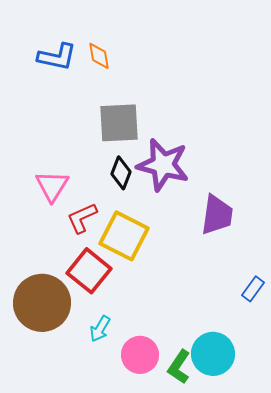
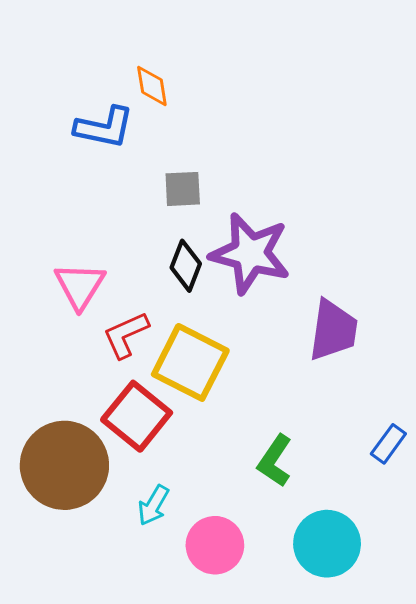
blue L-shape: (57, 57) -> (104, 127), moved
gray square: (119, 123) -> (183, 189), size x0.6
green L-shape: (179, 367) -> (275, 461), moved

